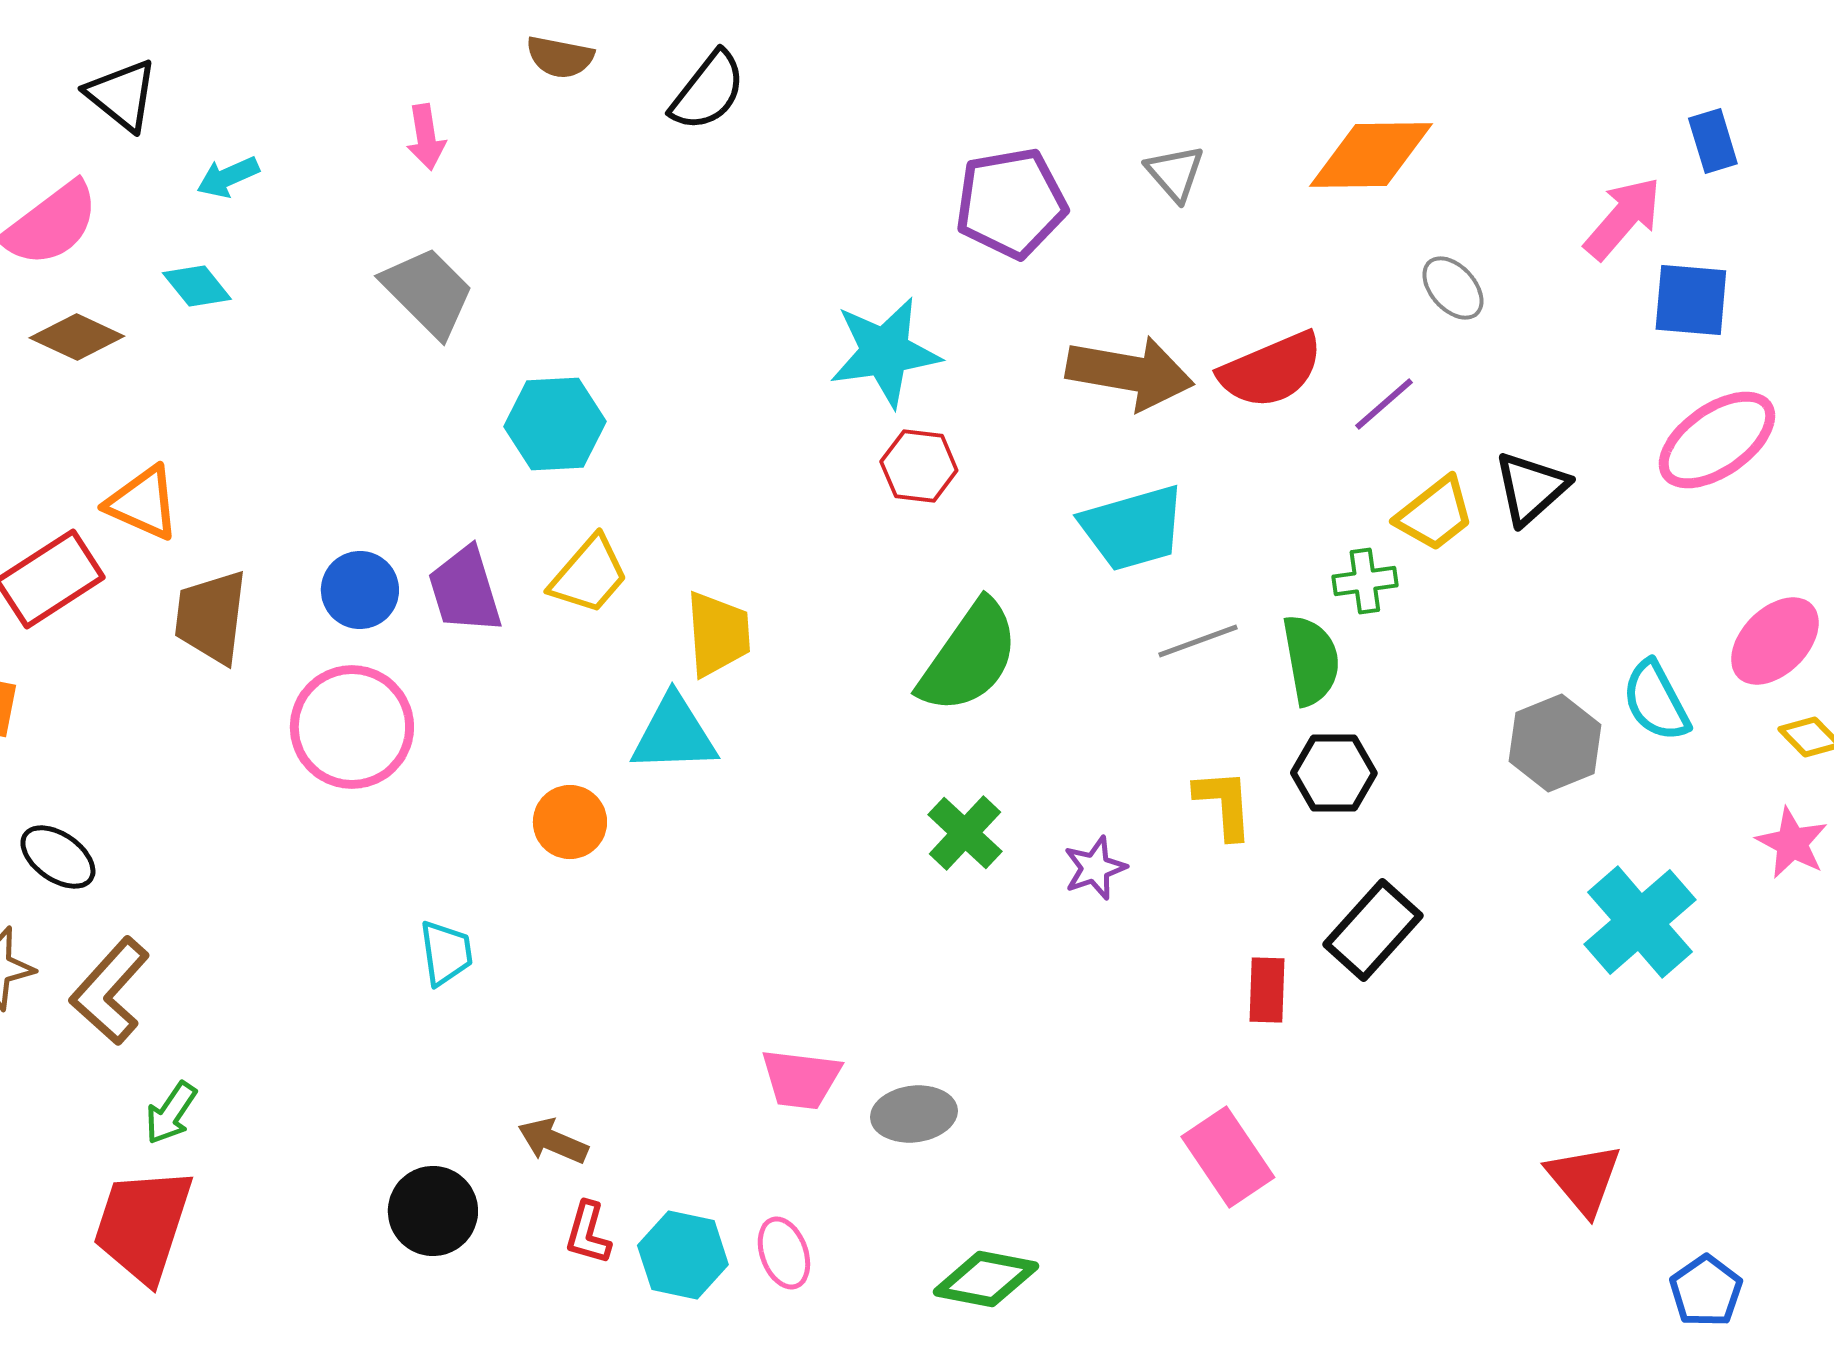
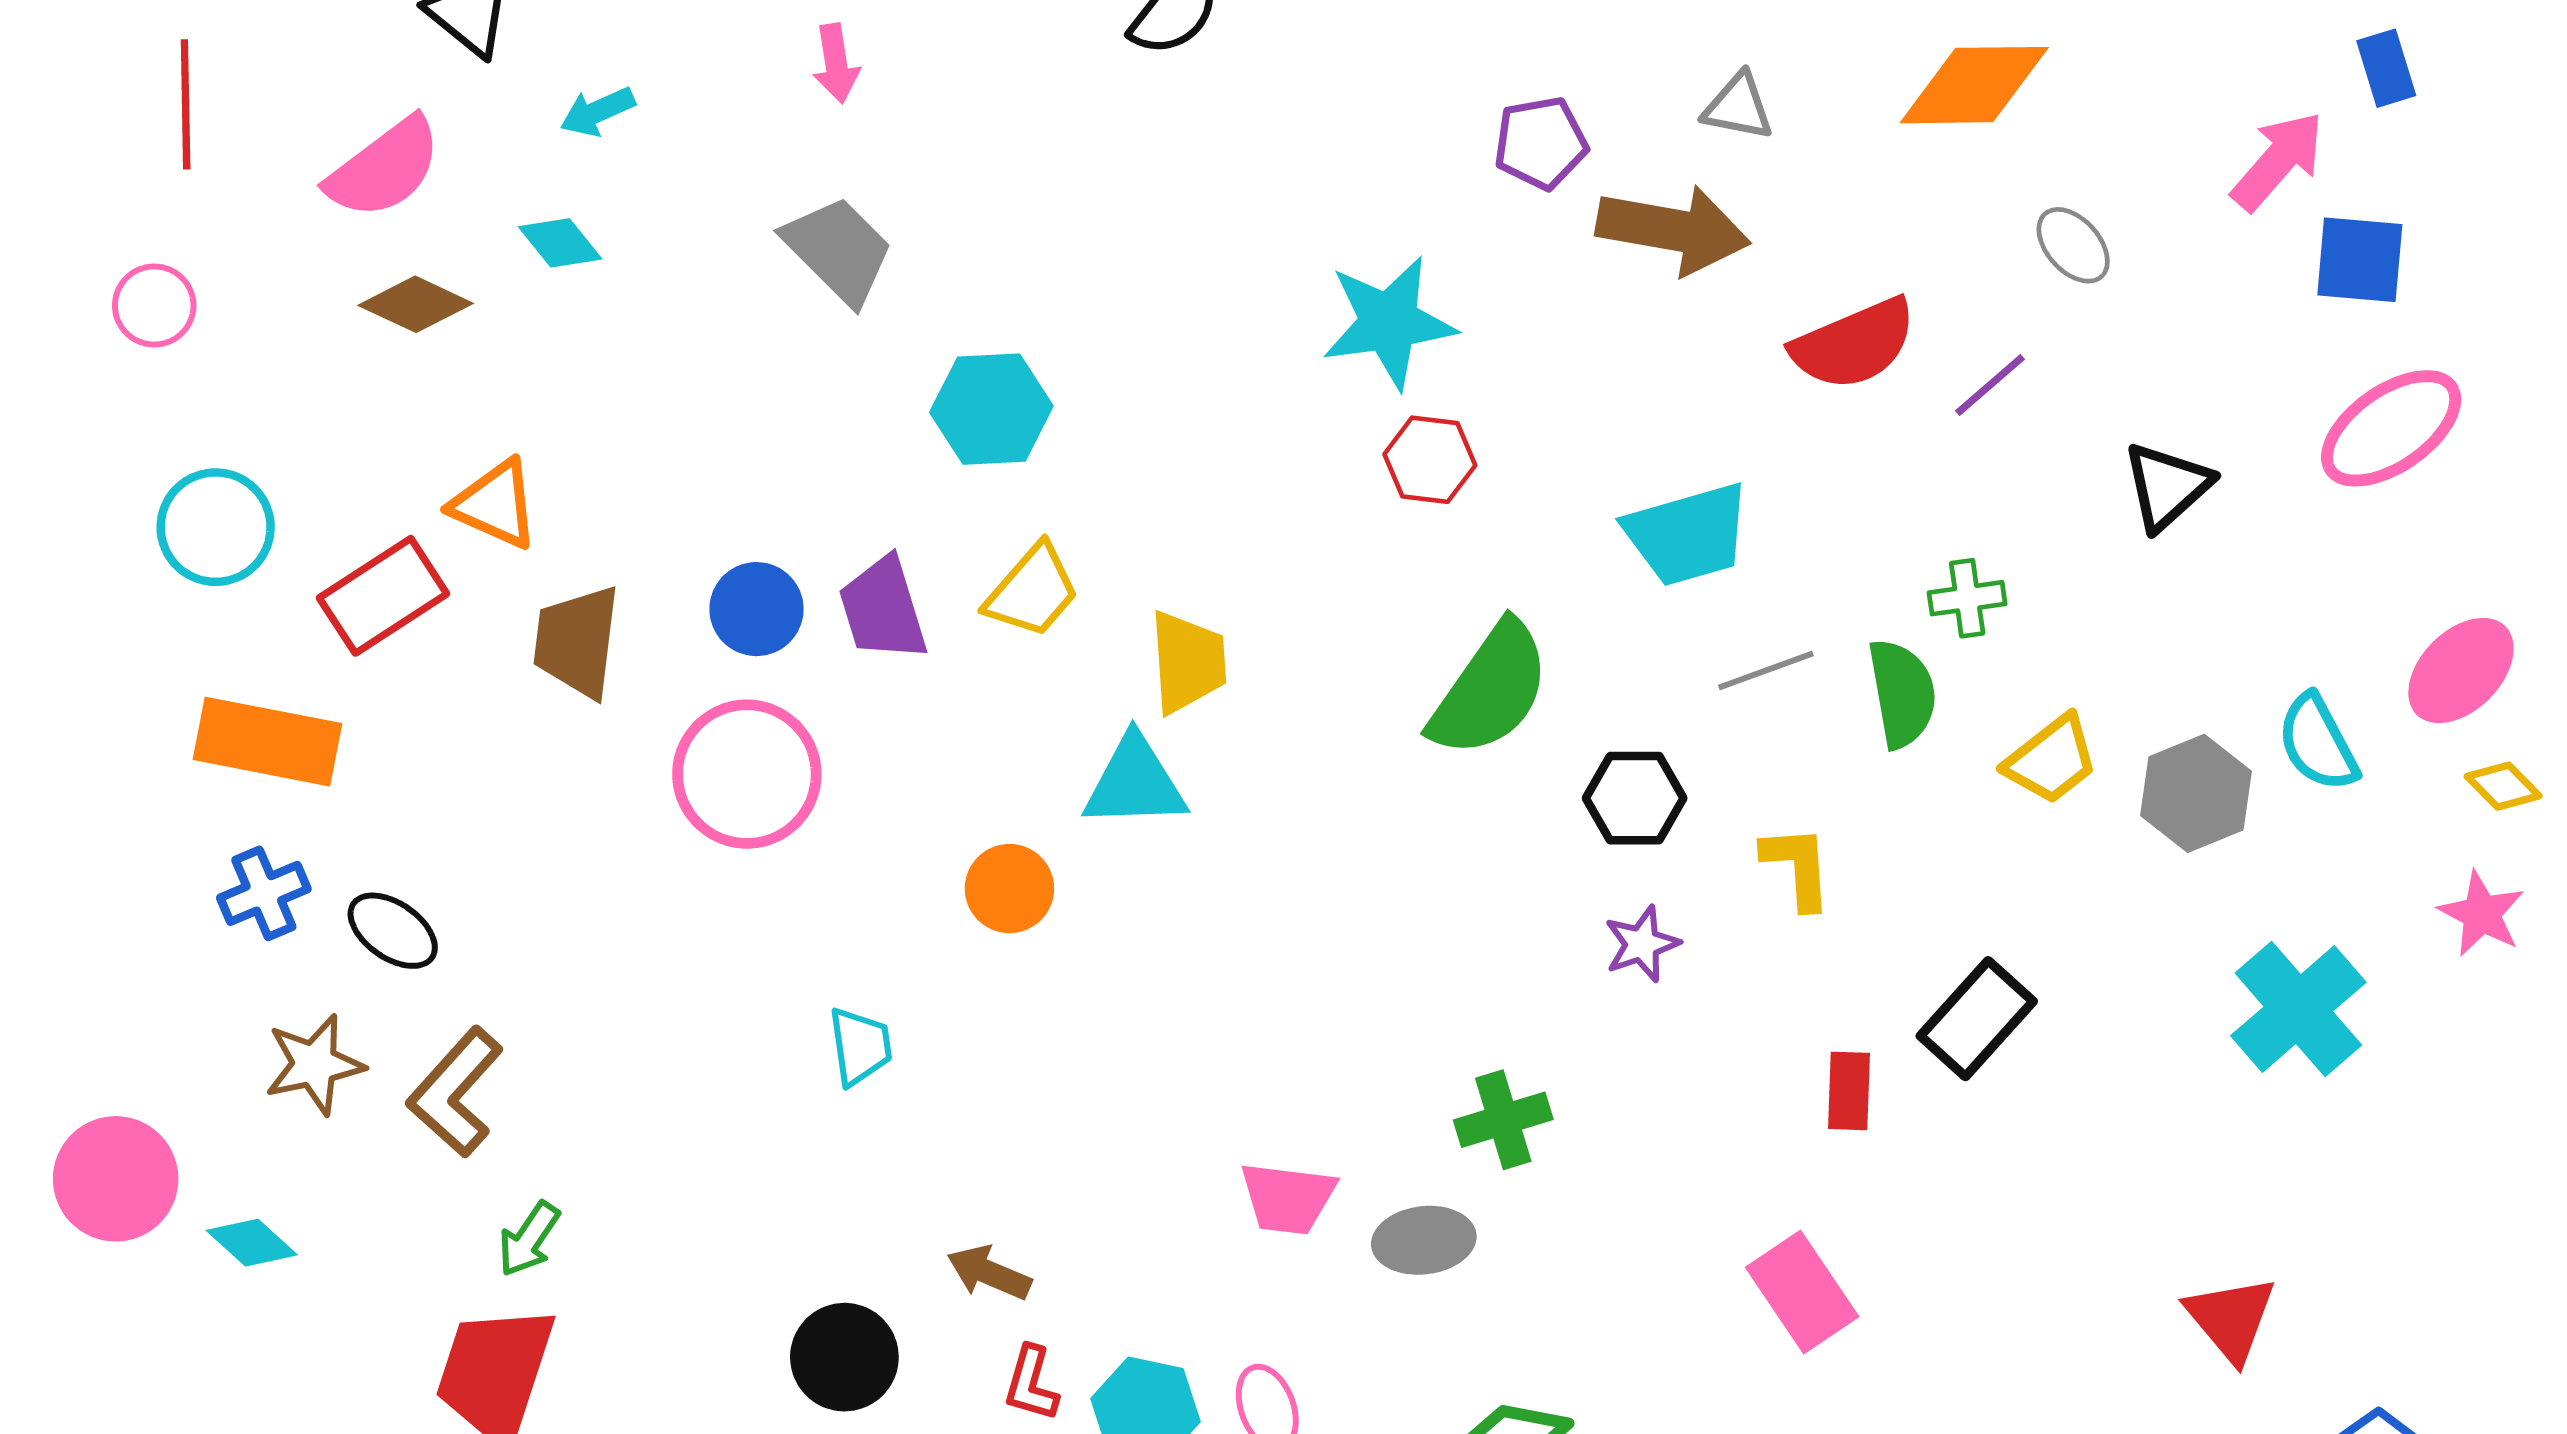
gray triangle: (1175, 173) -> (1738, 107), turned -38
purple pentagon: (1011, 203) -> (1541, 143), size x0.7
brown arrow: (1130, 373) -> (1673, 230), moved
yellow trapezoid: (1435, 514) -> (2051, 760), moved
black hexagon: (1334, 773) -> (1635, 798), moved
green cross: (965, 833) -> (1503, 1120), moved, turned 30

